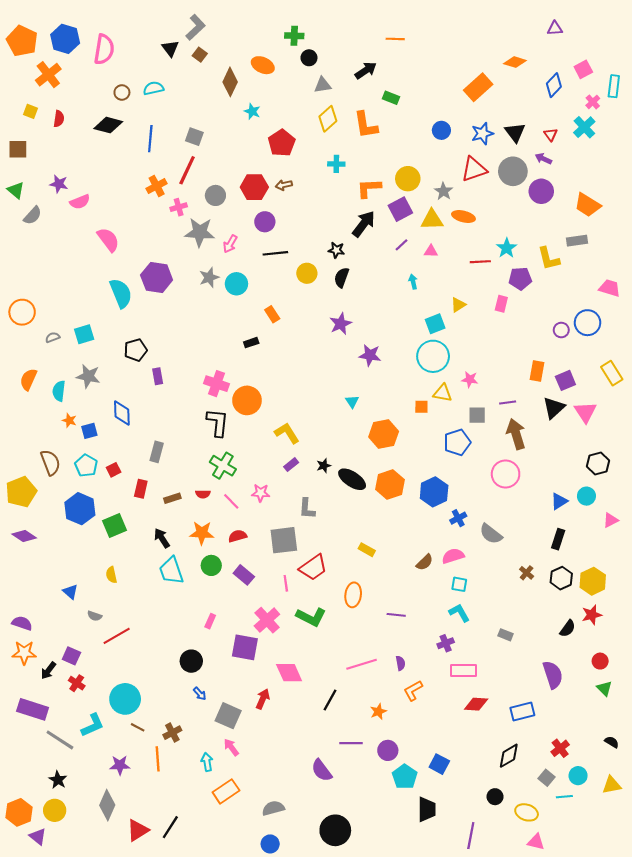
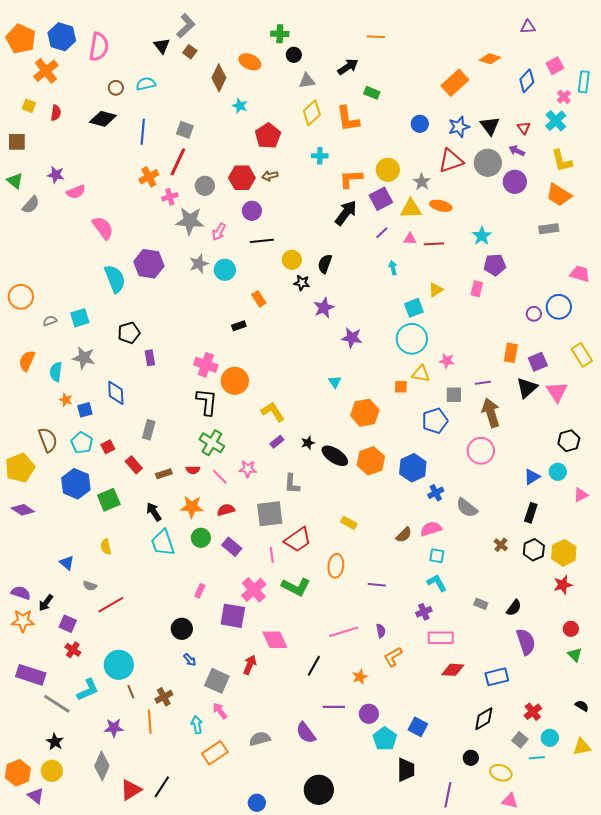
black star: (336, 250) -> (302, 283), moved
yellow L-shape: (549, 259) -> (562, 161), moved
red line: (480, 262) -> (434, 244), moved
red rectangle: (141, 489) -> (134, 465), turned -54
black semicircle: (568, 628) -> (514, 608), moved
black arrow: (48, 671) -> (46, 603), moved
brown line: (138, 727) -> (131, 692), turned 40
gray semicircle: (273, 808) -> (260, 739), moved

